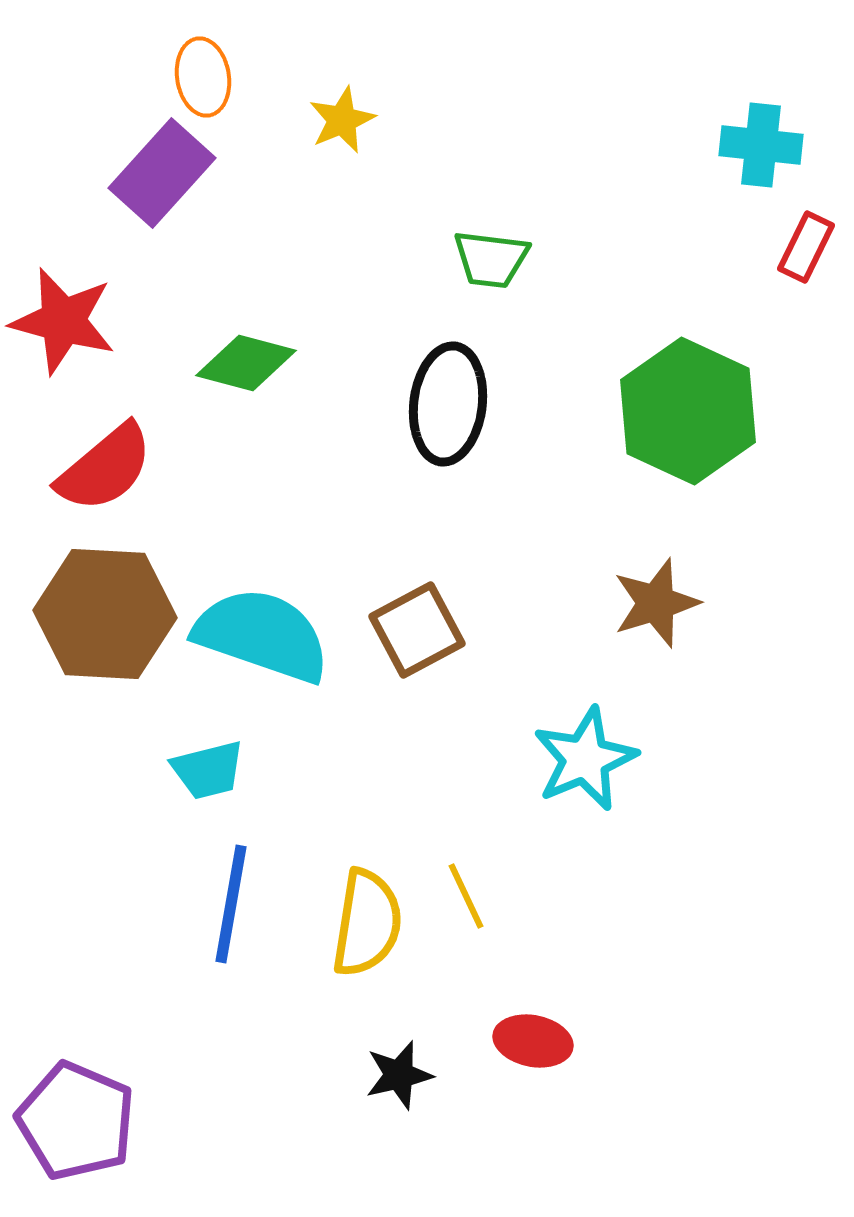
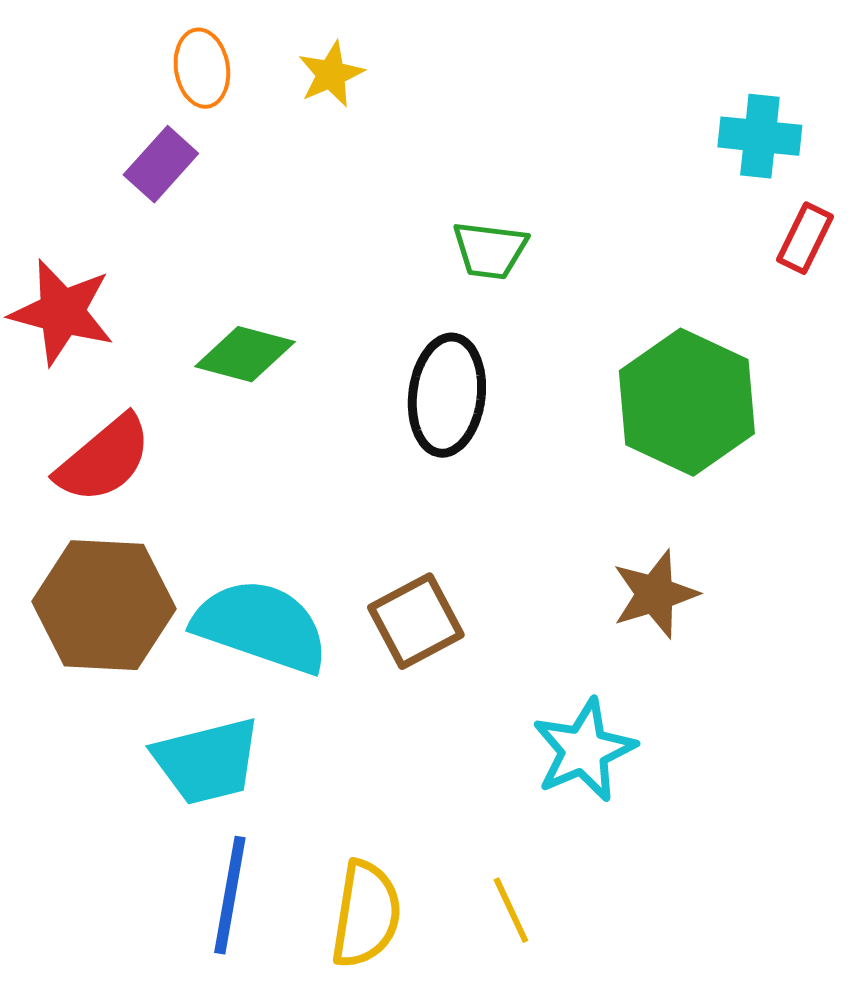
yellow star: (342, 120) -> (331, 74), moved
purple rectangle: (162, 173) -> (161, 164), size x0.7
cyan trapezoid: (208, 770) -> (207, 761), size x1.5
yellow line: (466, 896) -> (511, 910), moved

